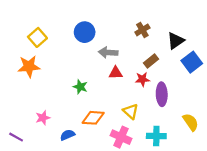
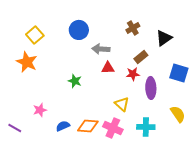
blue square: (192, 62) -> (179, 73), moved, turned -36
orange star: (29, 66) -> (27, 62), turned 30
orange diamond: (93, 118) -> (88, 126), moved

